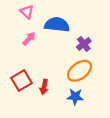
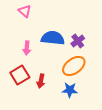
blue semicircle: (57, 25) -> (53, 38), moved
pink arrow: (29, 39) -> (27, 48), moved, turned 144

